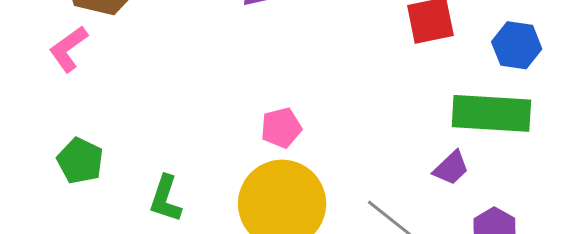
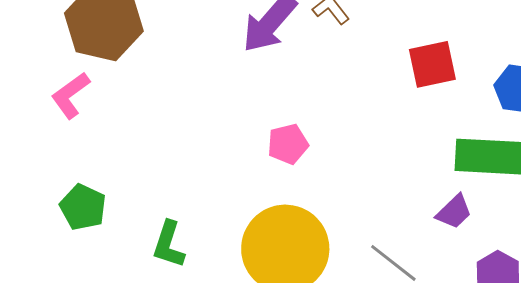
pink pentagon: (281, 128) -> (288, 144), moved

